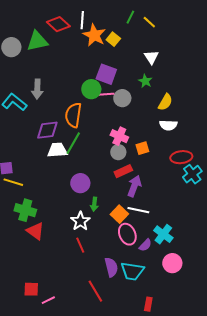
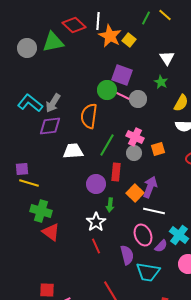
yellow line: (149, 22) -> (165, 15), moved
gray arrow: (37, 89) -> (53, 103), moved, turned 30
pink line: (105, 94) -> (121, 95), turned 30
purple diamond: (47, 130) -> (50, 126), moved
green line: (73, 143) -> (107, 145), moved
red rectangle: (123, 171) -> (116, 172), moved, turned -60
orange square: (119, 214) -> (135, 193), moved
purple semicircle: (111, 267) -> (127, 255), moved

